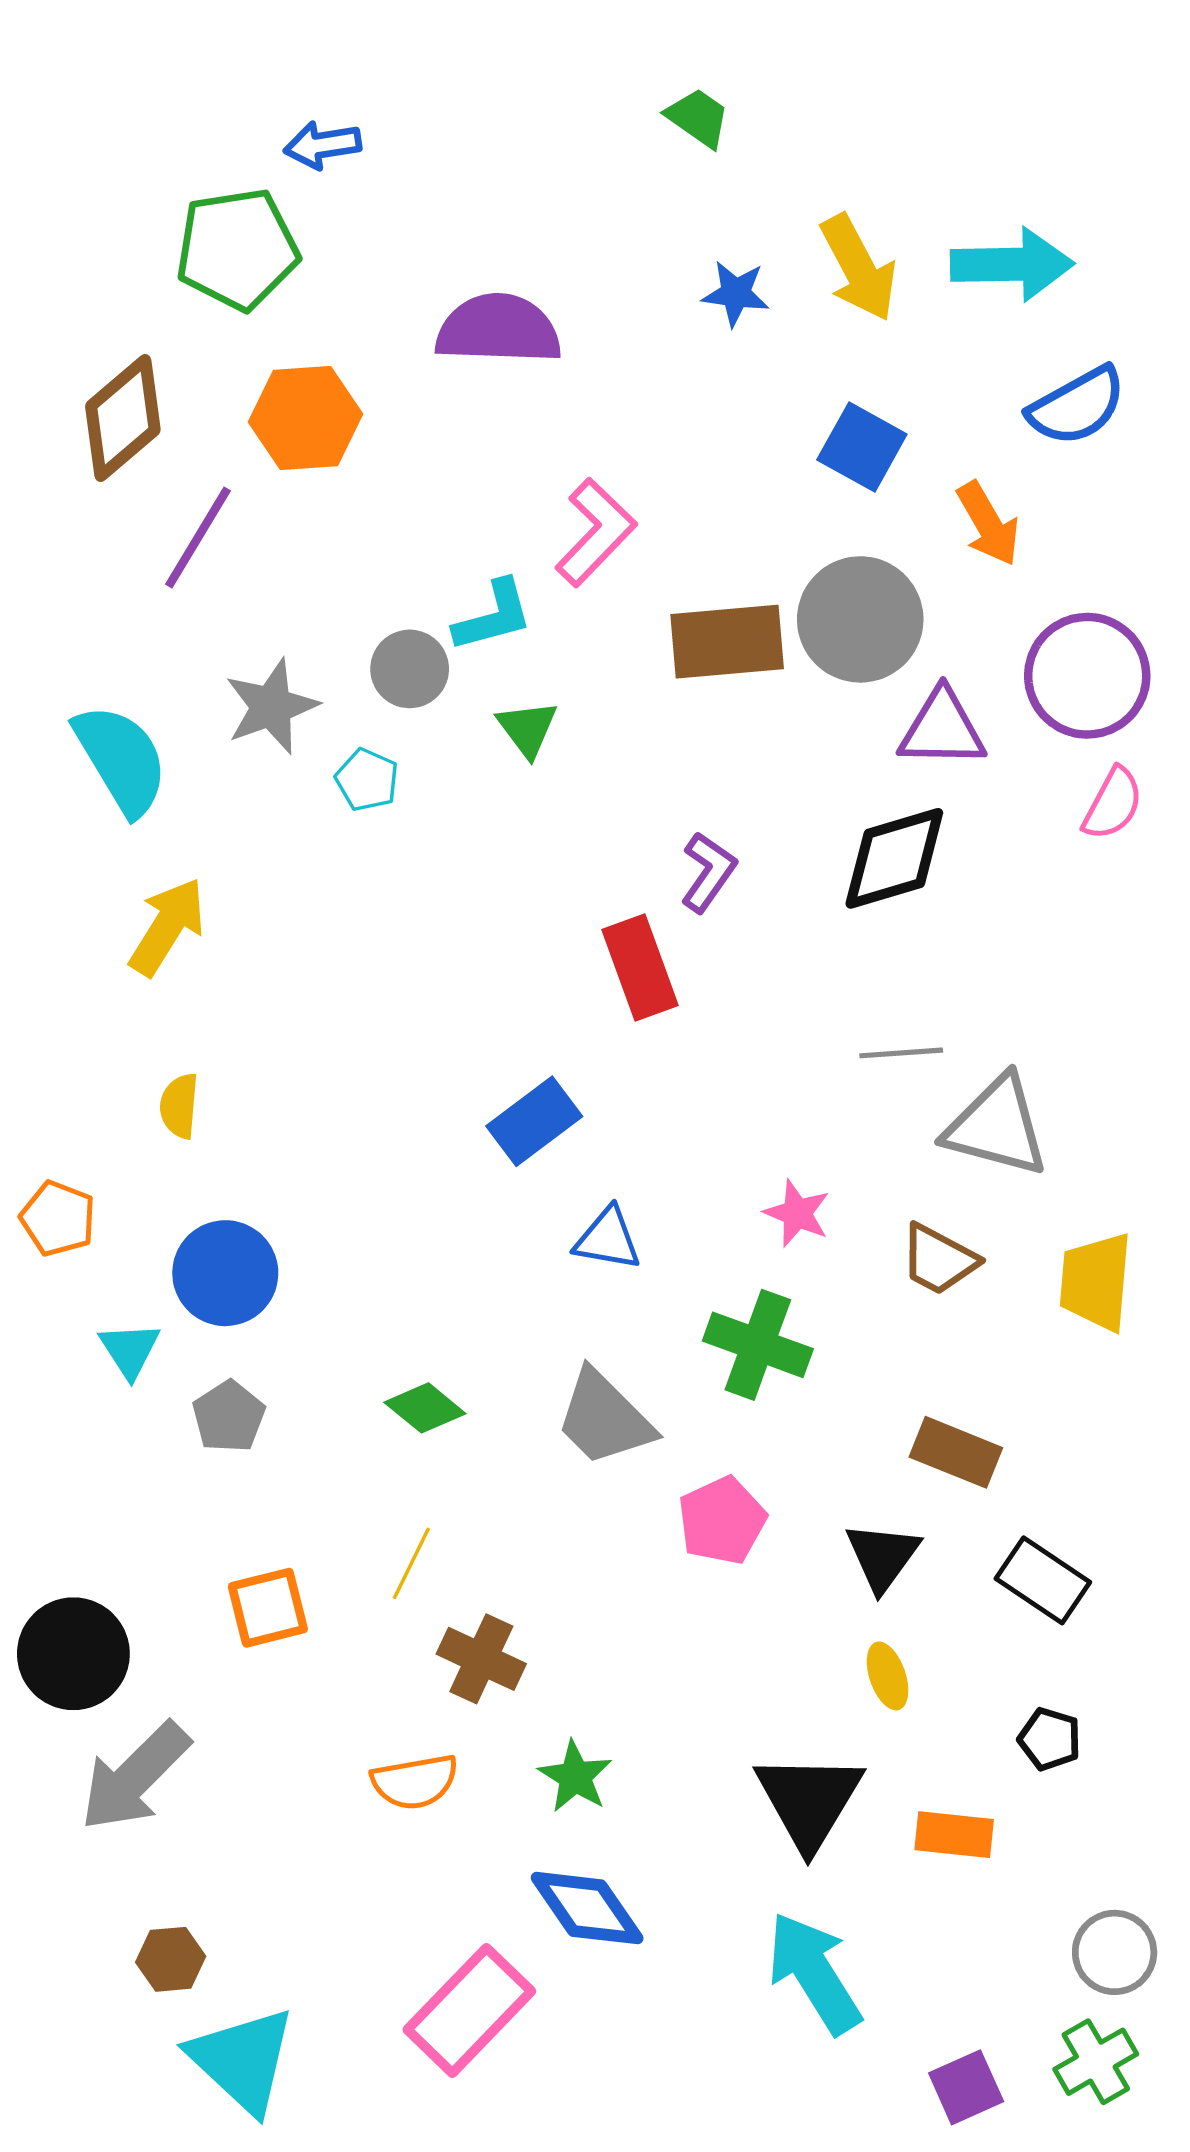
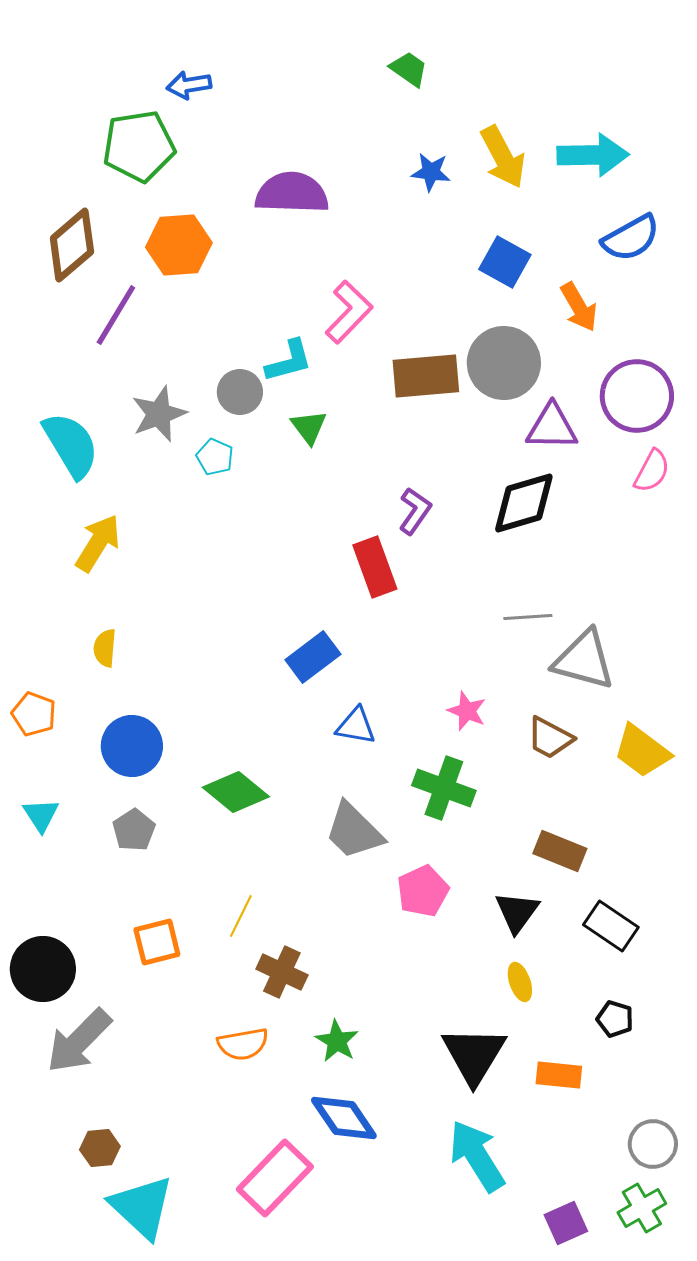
yellow trapezoid: (1096, 1282) -> (642, 751), turned -58
cyan triangle: (130, 1350) -> (41, 815), moved
green diamond: (425, 1408) -> (236, 792), moved, size x1.4

